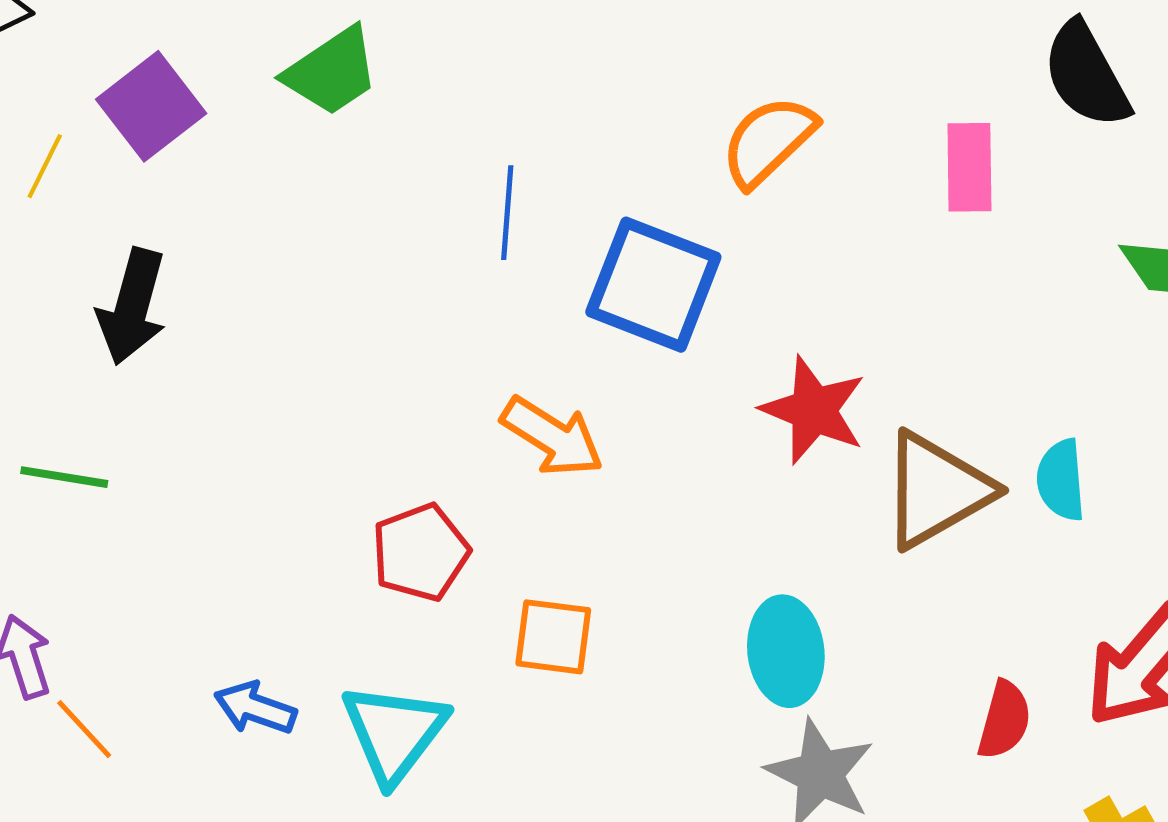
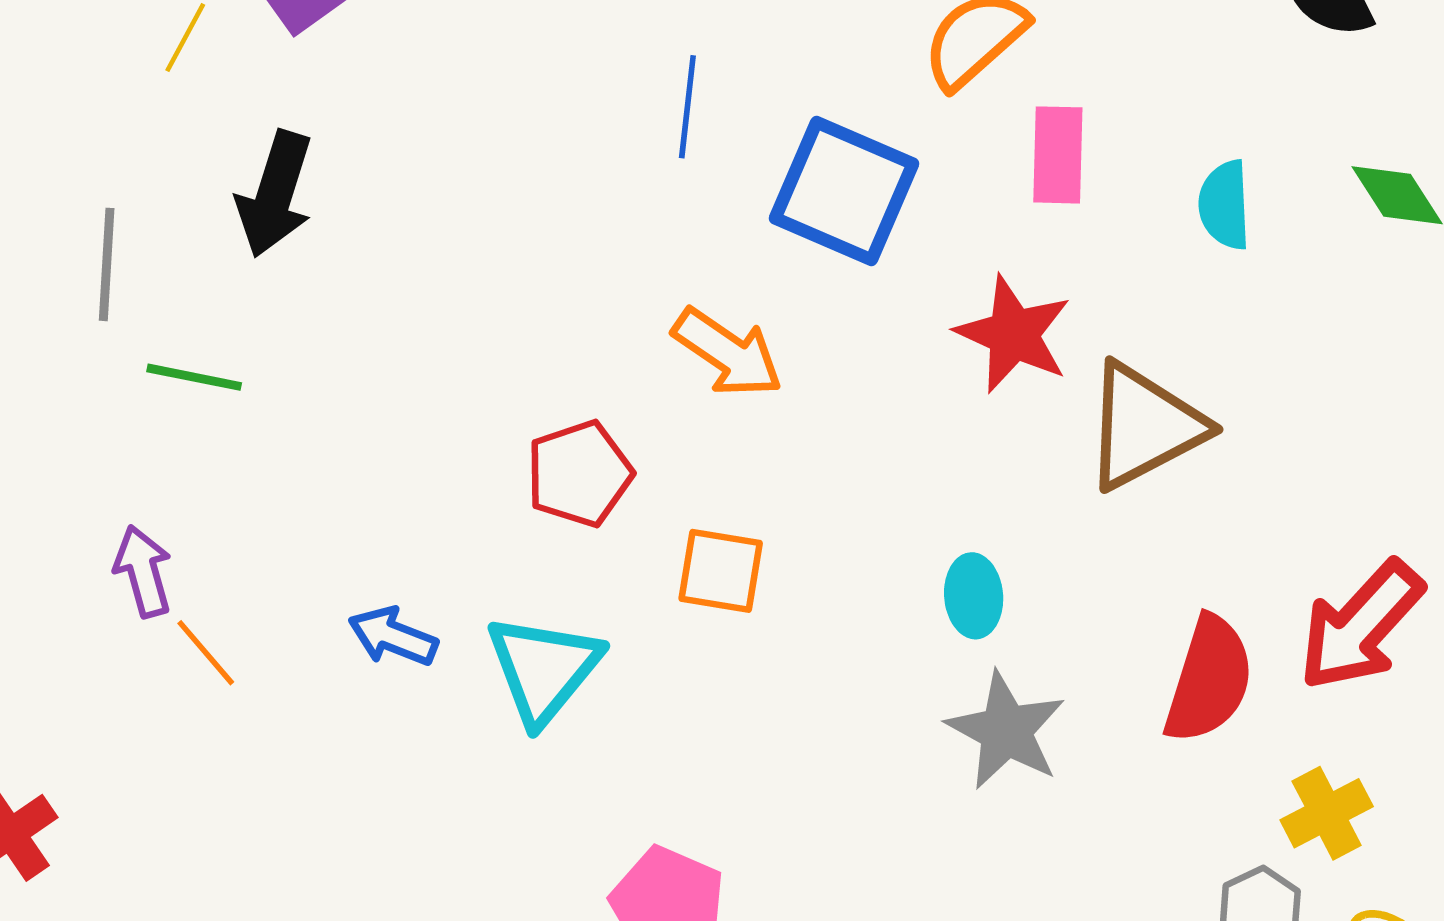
pink rectangle: (969, 167) -> (1058, 155), moved
cyan semicircle: (1061, 480) -> (1225, 205), moved
cyan ellipse: (786, 651) -> (974, 596), size x0.7
red semicircle: (1004, 720) -> (1209, 680), size x1.5

